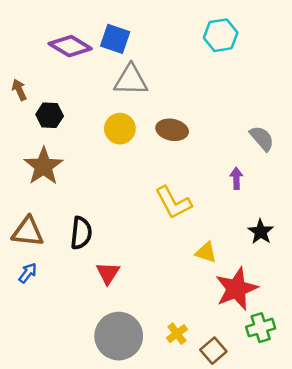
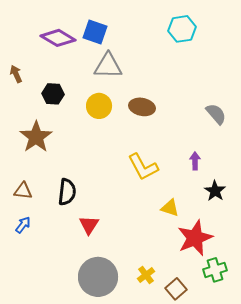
black hexagon: (50, 115) -> (53, 94), moved
purple arrow: (236, 178) -> (195, 161), moved
brown triangle: (28, 232) -> (23, 191), size x0.7

